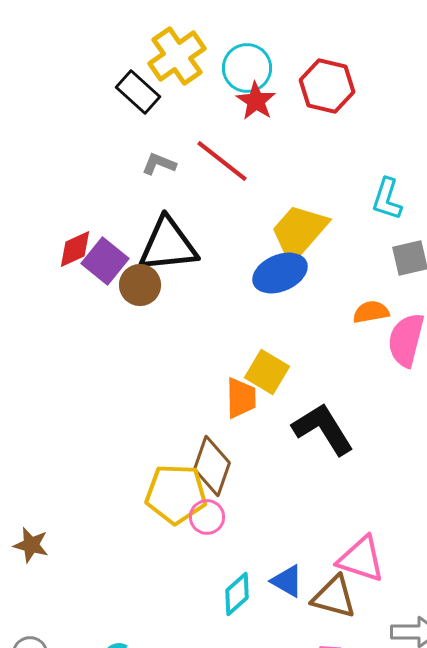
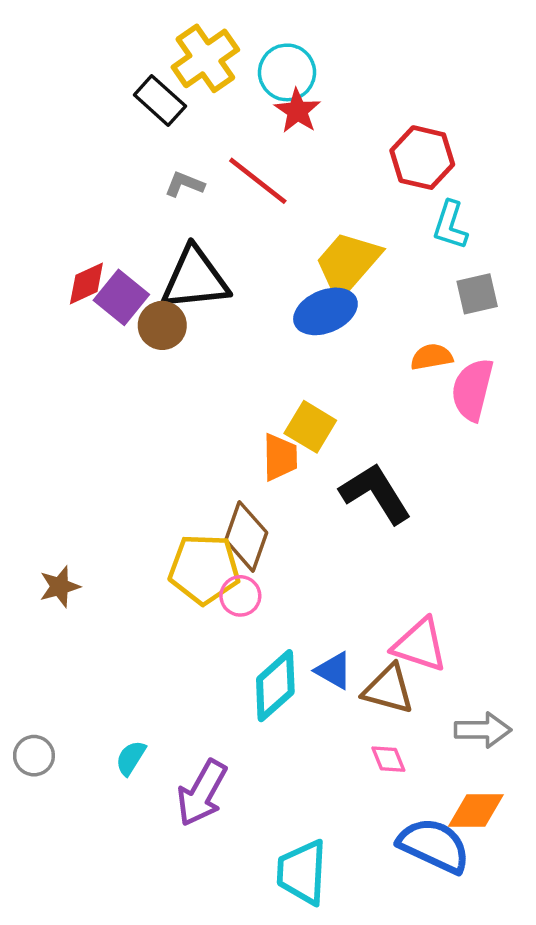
red hexagon: (327, 86) -> (422, 158), moved
brown star: (31, 545) -> (60, 587), moved, turned -30
cyan diamond: (237, 594) -> (275, 686), size x1.4

